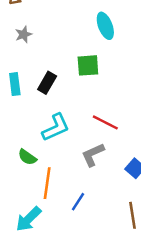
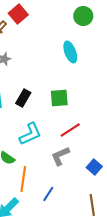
green square: (88, 65) -> (59, 98), moved
red line: (105, 122) -> (70, 130), turned -60

